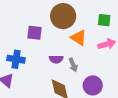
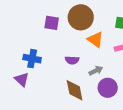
purple square: (34, 33) -> (52, 23), moved
gray arrow: (73, 65) -> (96, 71), moved, turned -96

